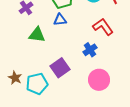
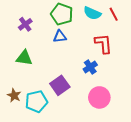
red L-shape: (103, 27) -> (103, 44), turned 30
green triangle: (37, 35) -> (24, 58), moved

